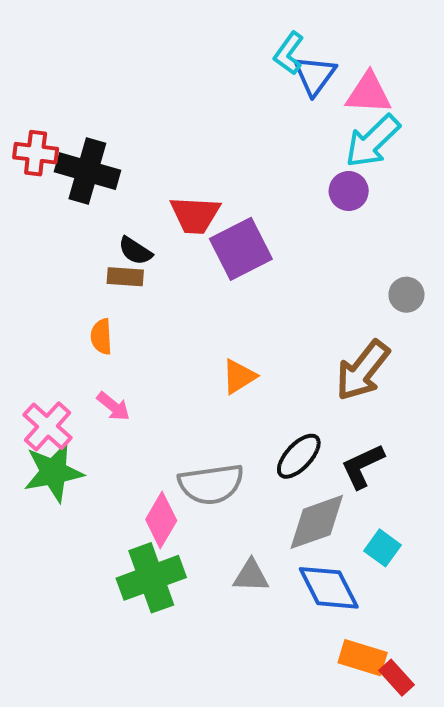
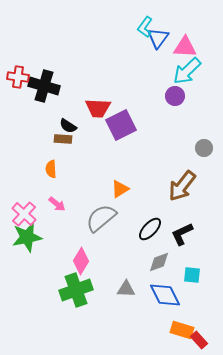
gray semicircle: (211, 484) -> (101, 218), moved, turned 148
gray diamond: (317, 522) -> (159, 262), size x0.7
cyan square: (383, 548) -> (192, 275), turned -30

